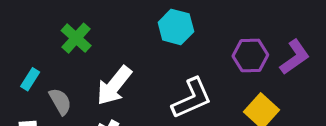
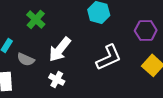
gray semicircle: (60, 101) -> (26, 59), turned 144

